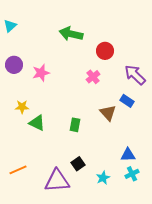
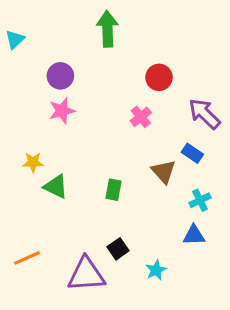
green arrow: (71, 34) -> (107, 29), moved, turned 75
purple circle: (14, 65) -> (60, 76), moved
cyan cross: (132, 174) -> (200, 200), moved

